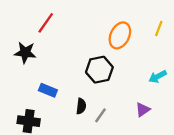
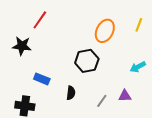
purple triangle: (143, 110) -> (125, 96), turned 32
gray line: (100, 115) -> (102, 101), moved

